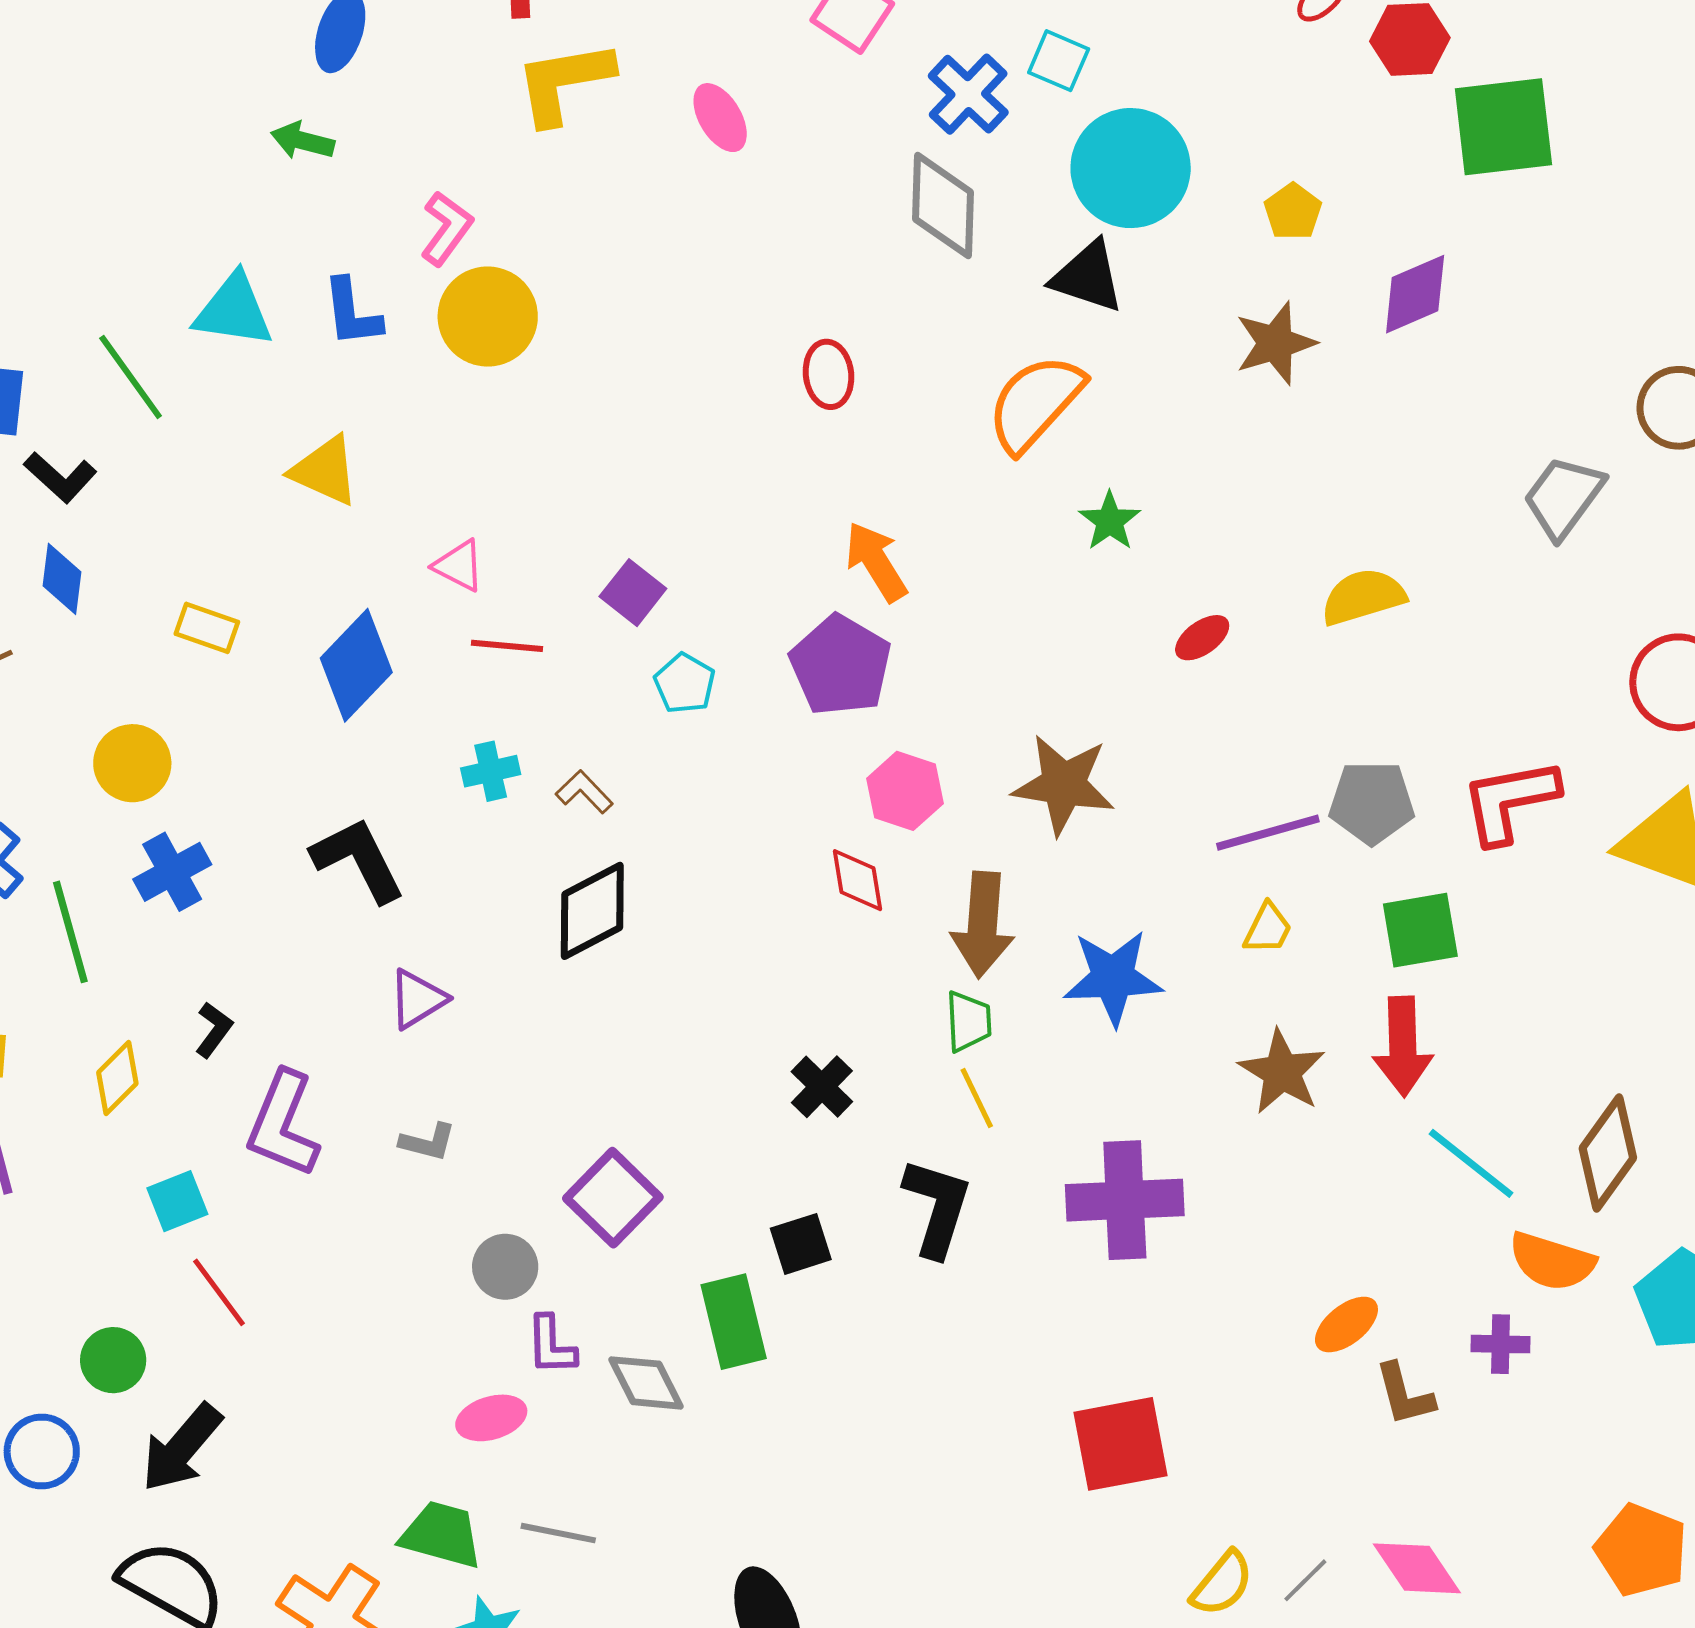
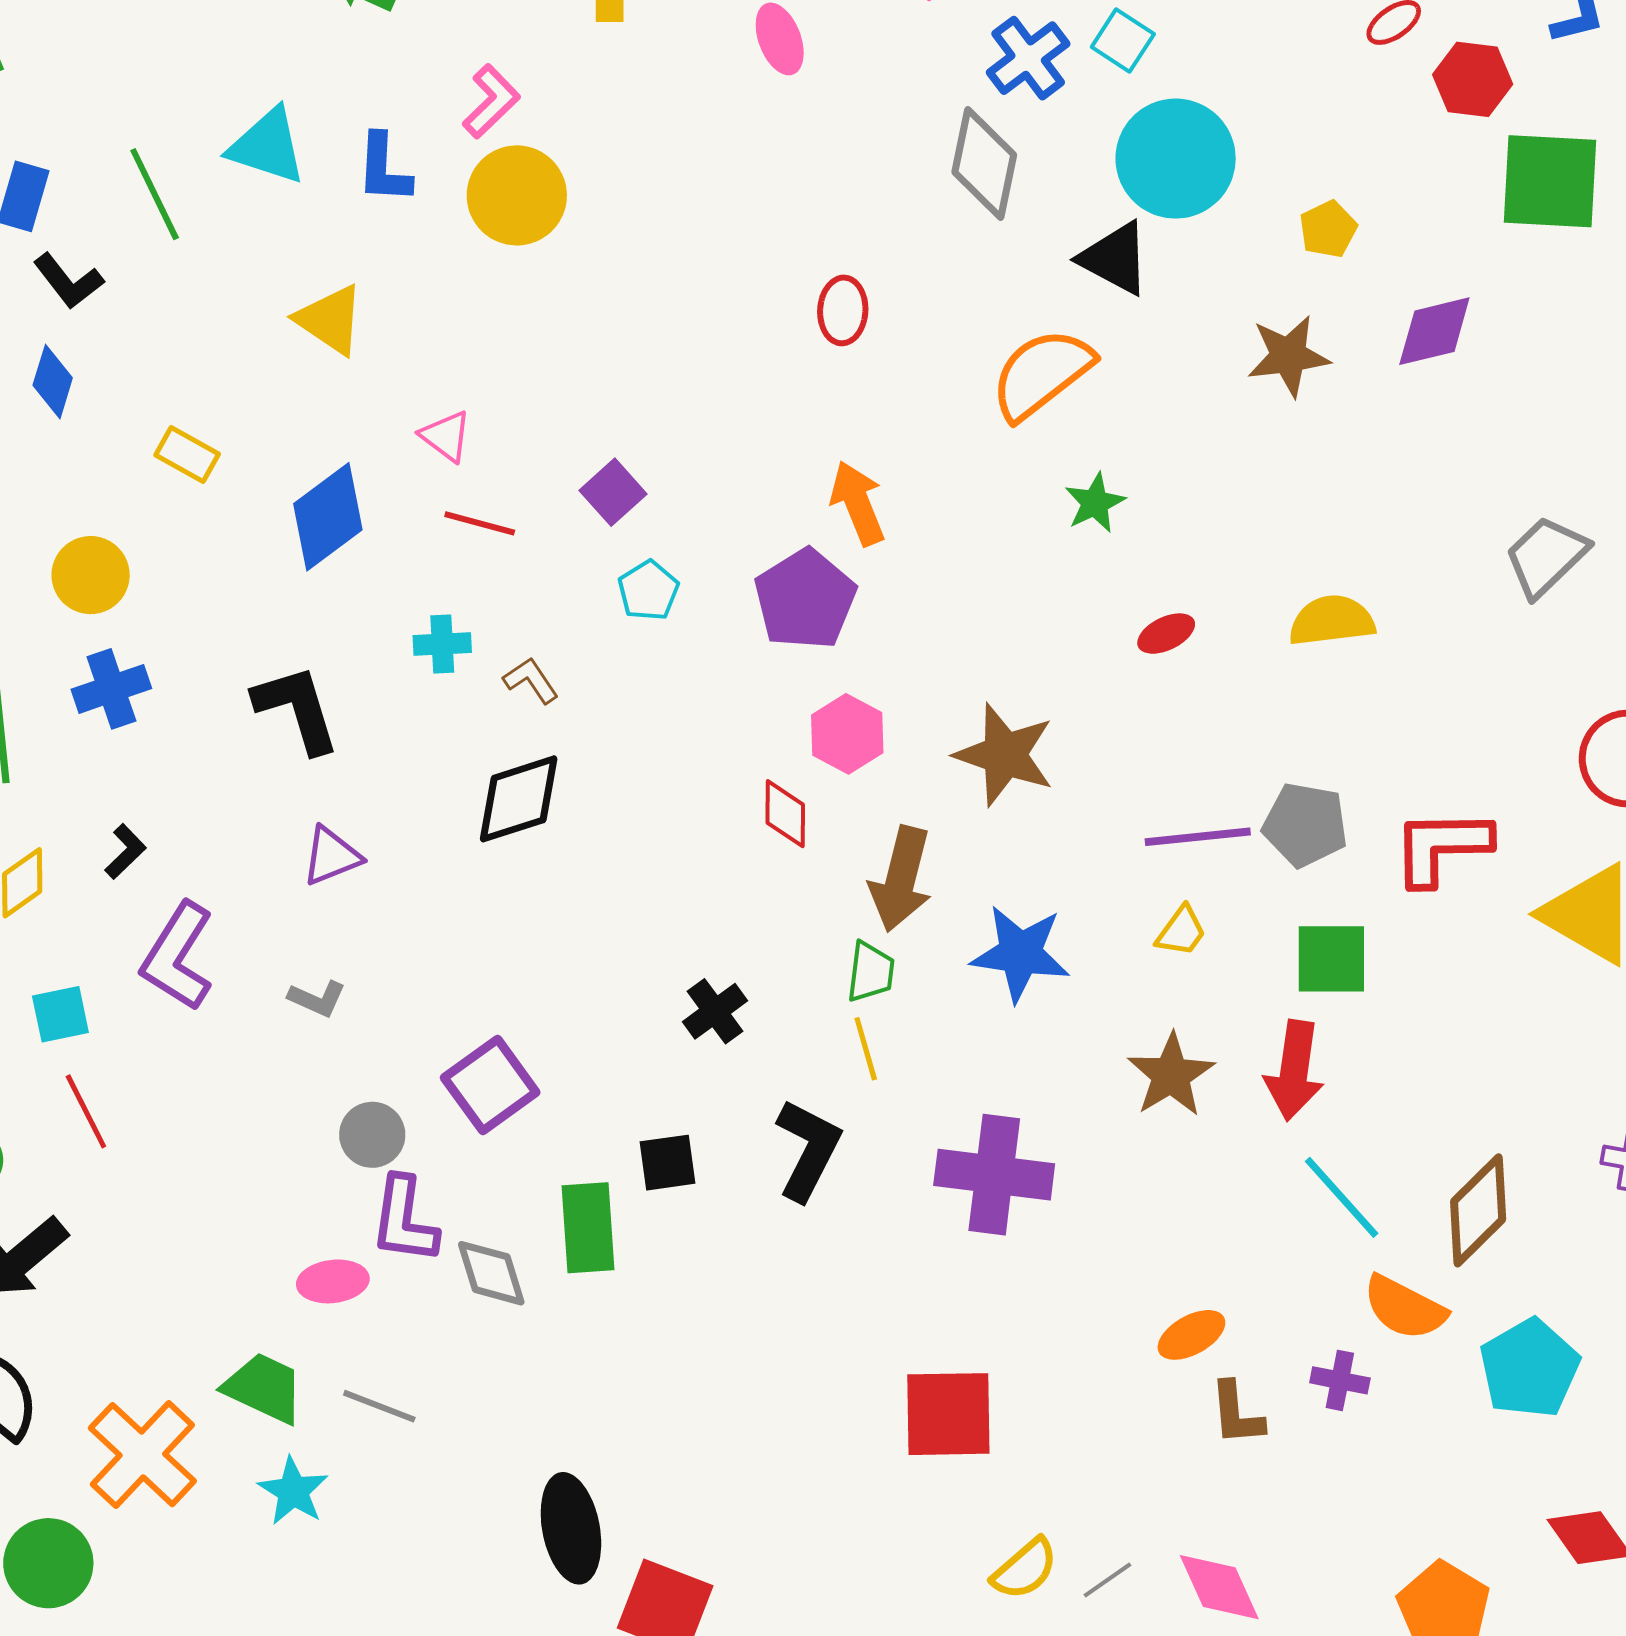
purple L-shape: (551, 1345) -> (404, 1220), size x1.4

